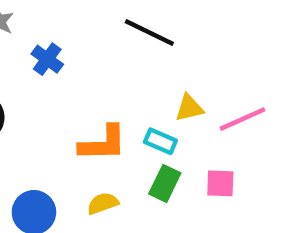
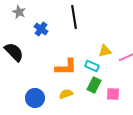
black line: (149, 33) -> (74, 17), moved, turned 55
pink square: (220, 183) -> (113, 94), moved

